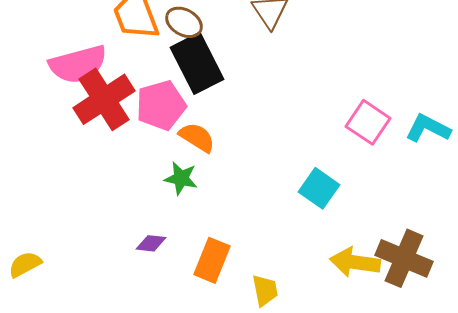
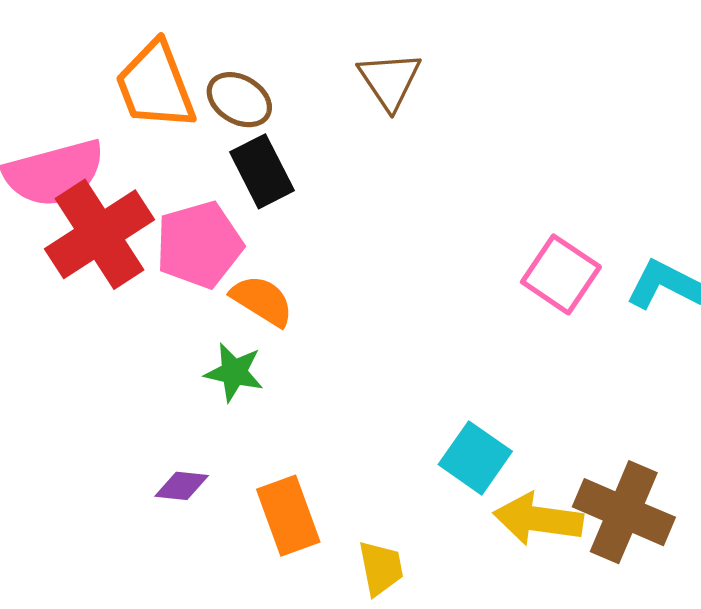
black rectangle: (197, 63) -> (262, 171), size x0.7
cyan square: (319, 188) -> (475, 458), moved
orange rectangle: (212, 260) -> (288, 516), turned -42

